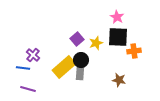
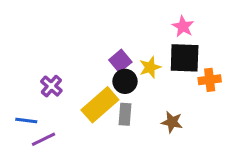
black circle: (81, 60) -> (125, 81), moved
blue line: (23, 68) -> (26, 121), moved
brown star: (119, 80) -> (172, 122), moved
purple line: (28, 89) -> (44, 139), turned -42

